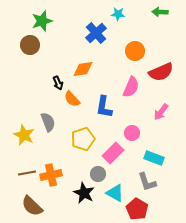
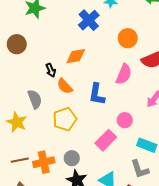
brown circle: (30, 45) -> (17, 44), moved
gray semicircle: (48, 122) -> (35, 99), moved
yellow pentagon: (83, 139) -> (65, 119), moved
gray circle: (98, 174) -> (72, 158), moved

